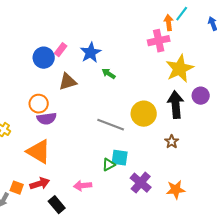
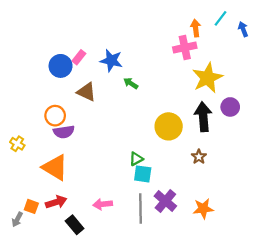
cyan line: (182, 14) -> (220, 18), moved
blue star: (91, 53) -> (111, 61), turned -30
brown triangle: (68, 82) -> (86, 92), turned 42
gray line: (111, 125) -> (140, 209), moved, turned 68
green triangle: (109, 165) -> (136, 159), moved

